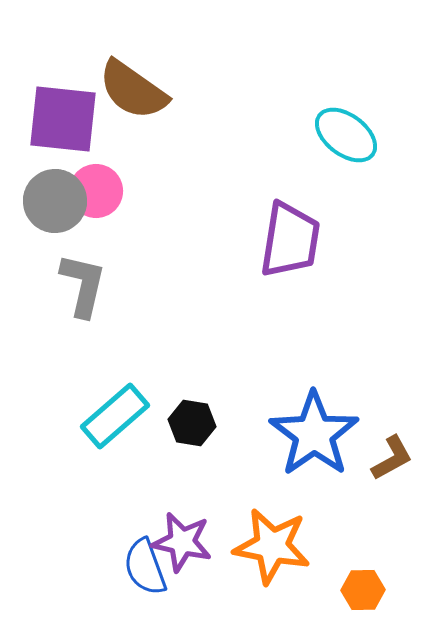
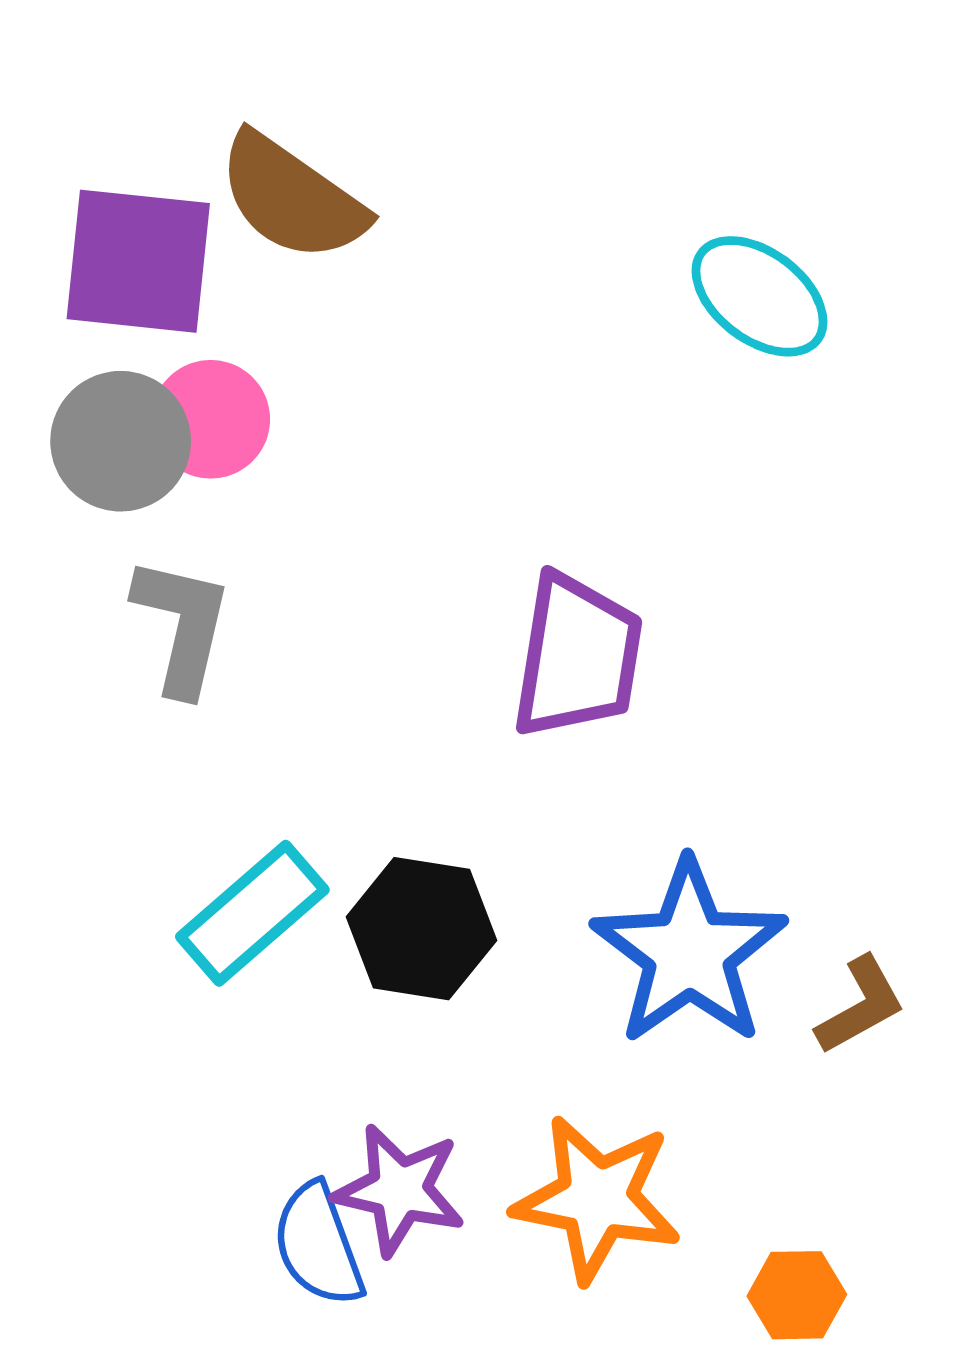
purple trapezoid: (290, 240) -> (577, 656), moved
black hexagon: (192, 423) -> (421, 929), size x1.4

